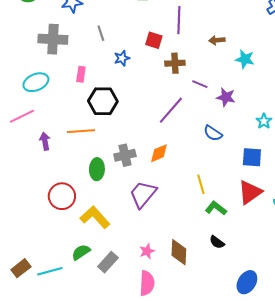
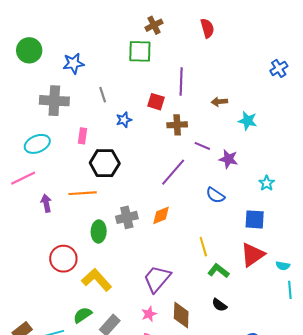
purple trapezoid: (143, 194) -> (157, 279), moved

